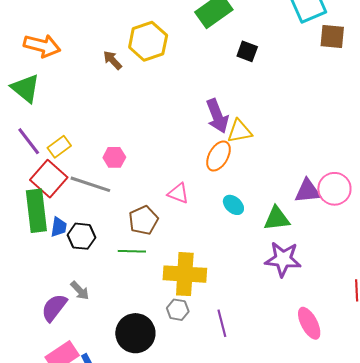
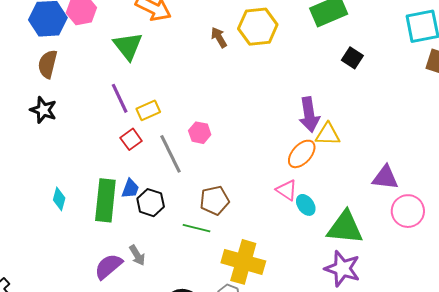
red square: (49, 179) -> (131, 139), size x0.6
gray line: (90, 184) -> (170, 154), turned 33
purple triangle: (308, 191) -> (385, 178), moved
pink triangle: (178, 193) -> (287, 190), moved
green rectangle: (36, 211) -> (105, 200), moved
green triangle: (277, 219) -> (345, 228), size x1.4

